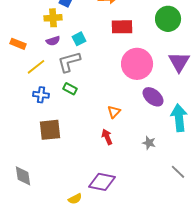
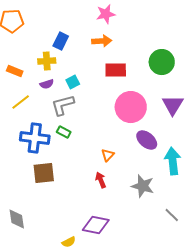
orange rectangle: (18, 44) -> (15, 71), moved
yellow line: (36, 67) -> (21, 102), moved
blue cross: (41, 95) -> (35, 138), size x1.8
gray star: (149, 143) -> (143, 186), size x1.6

